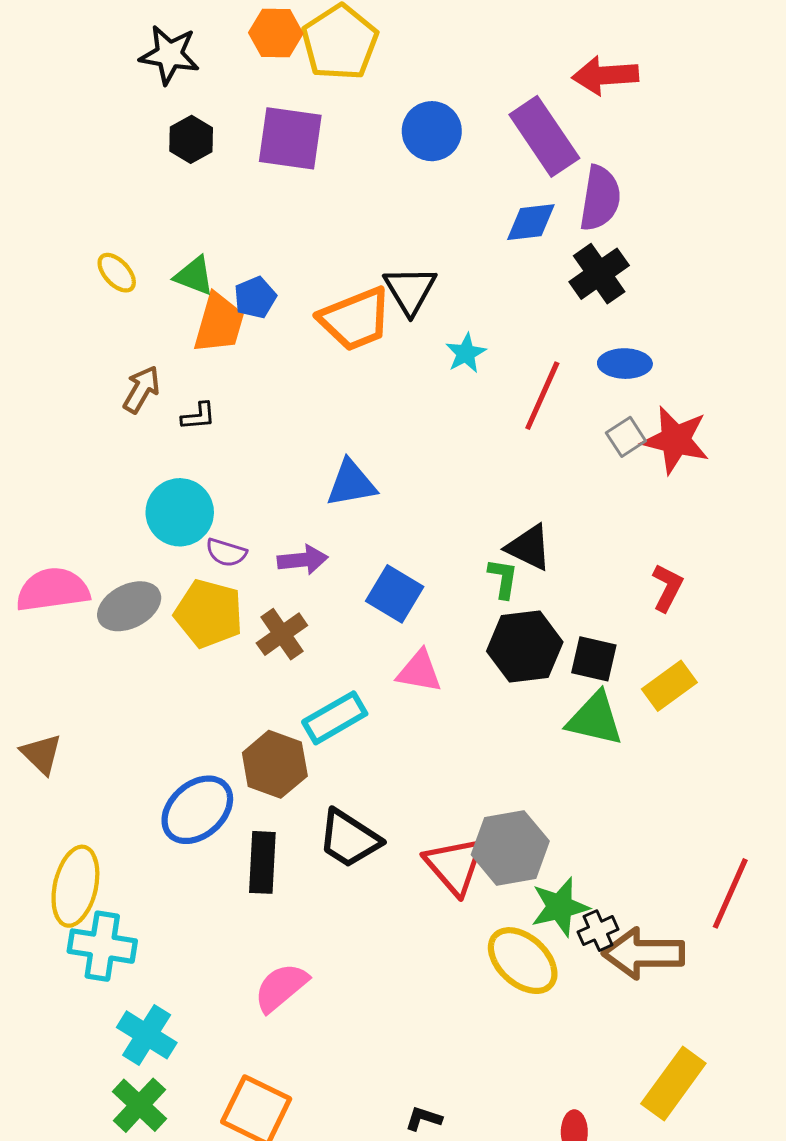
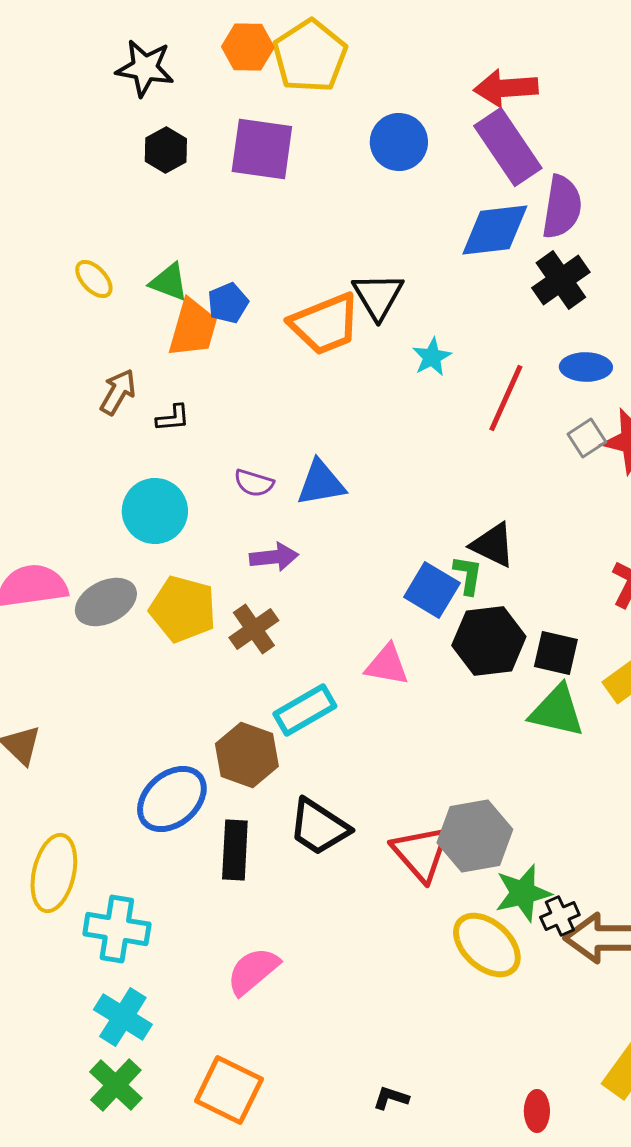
red arrow: (605, 75) -> (506, 88), moved
blue diamond: (531, 222) -> (495, 230), size x1.4
purple semicircle: (226, 553) -> (254, 483), moved
blue square: (395, 594) -> (432, 590), moved
cyan cross: (102, 946) -> (117, 929), moved

